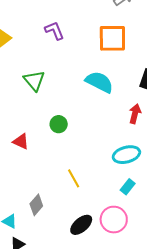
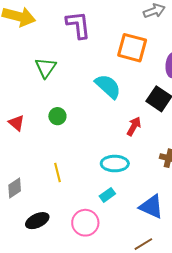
purple L-shape: (54, 31) -> (78, 25), size x1.4
black ellipse: (81, 225) -> (37, 221), moved

